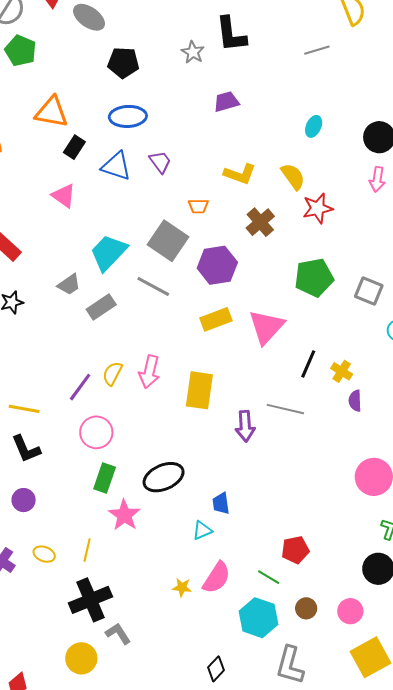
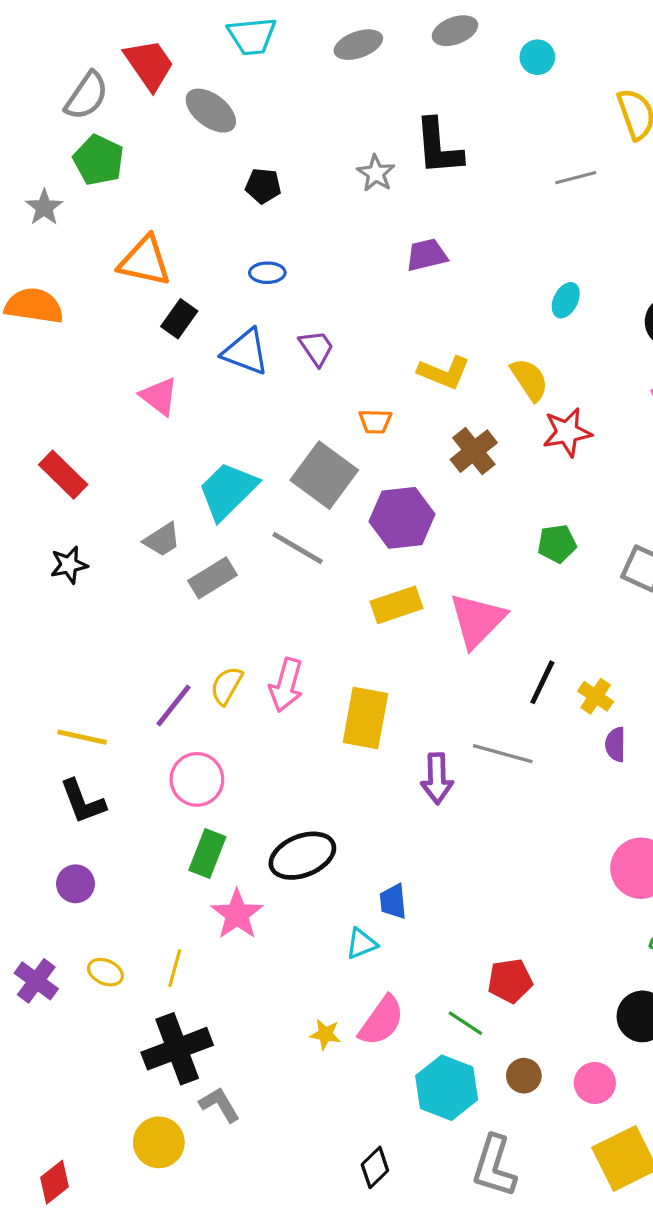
black pentagon: (123, 63) -> (263, 186), size x0.7
blue ellipse: (128, 116) -> (267, 273), size x0.6
green pentagon: (314, 278) -> (557, 544), size x0.6

